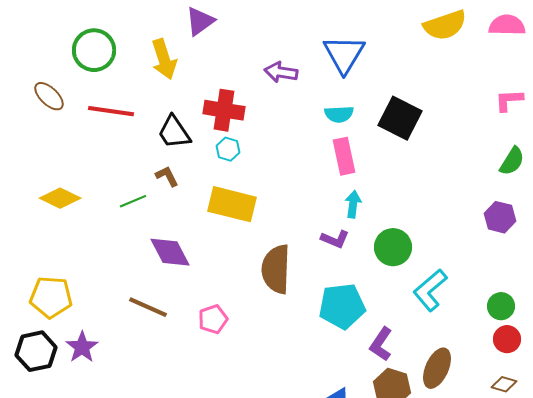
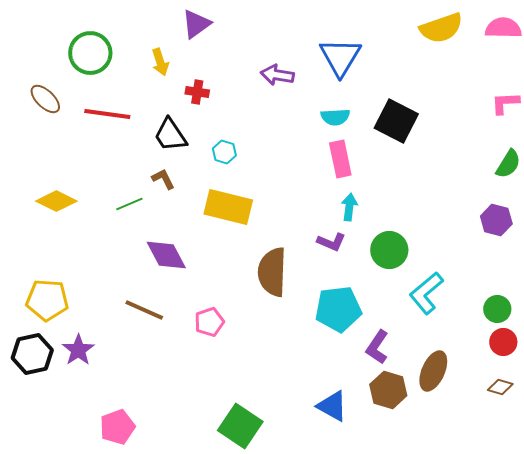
yellow arrow: (164, 59) -> (160, 62), size x0.7
red cross: (224, 110) -> (197, 92), moved, size x0.6

